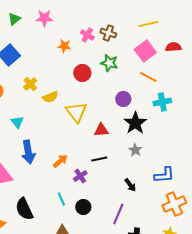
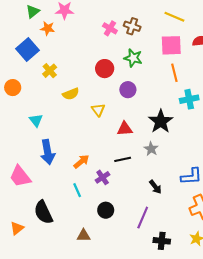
yellow line: (148, 24) -> (174, 17), turned 36
orange star: (64, 46) -> (48, 28), moved
pink square: (145, 51) -> (171, 45), turned 35
orange line: (148, 77) -> (174, 73), turned 48
yellow cross: (30, 84) -> (50, 71), moved
purple circle: (123, 99) -> (128, 90), moved
yellow triangle: (76, 112) -> (98, 110), size x0.6
gray star: (135, 150) -> (151, 149), moved
cyan line: (61, 199) -> (77, 190), moved

